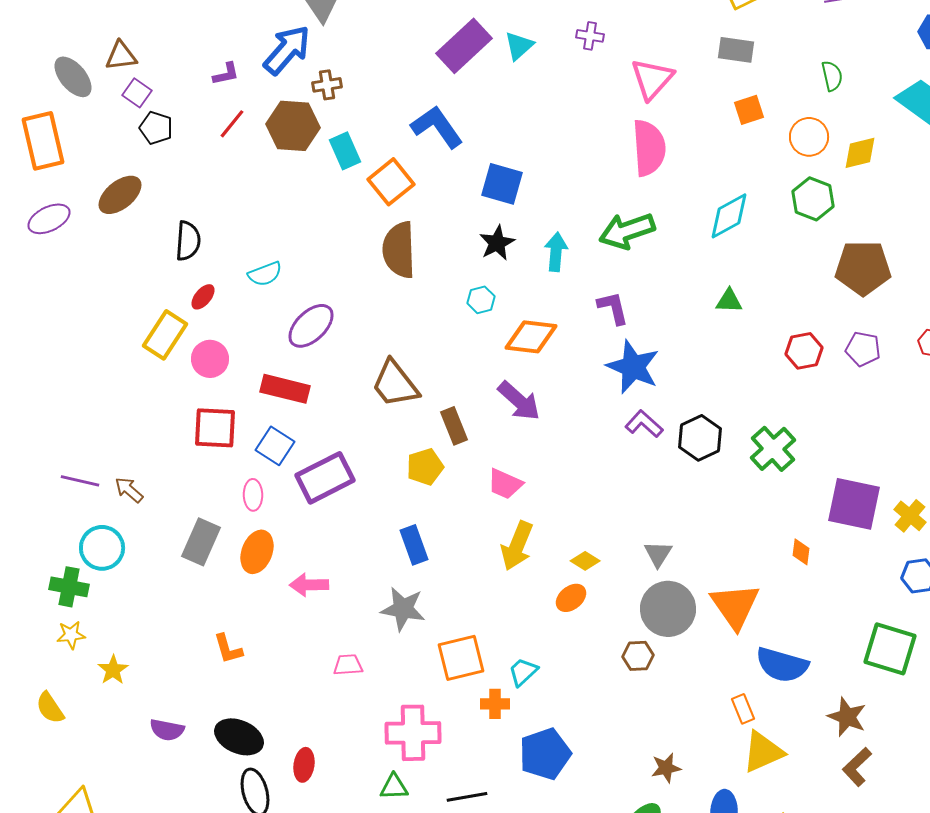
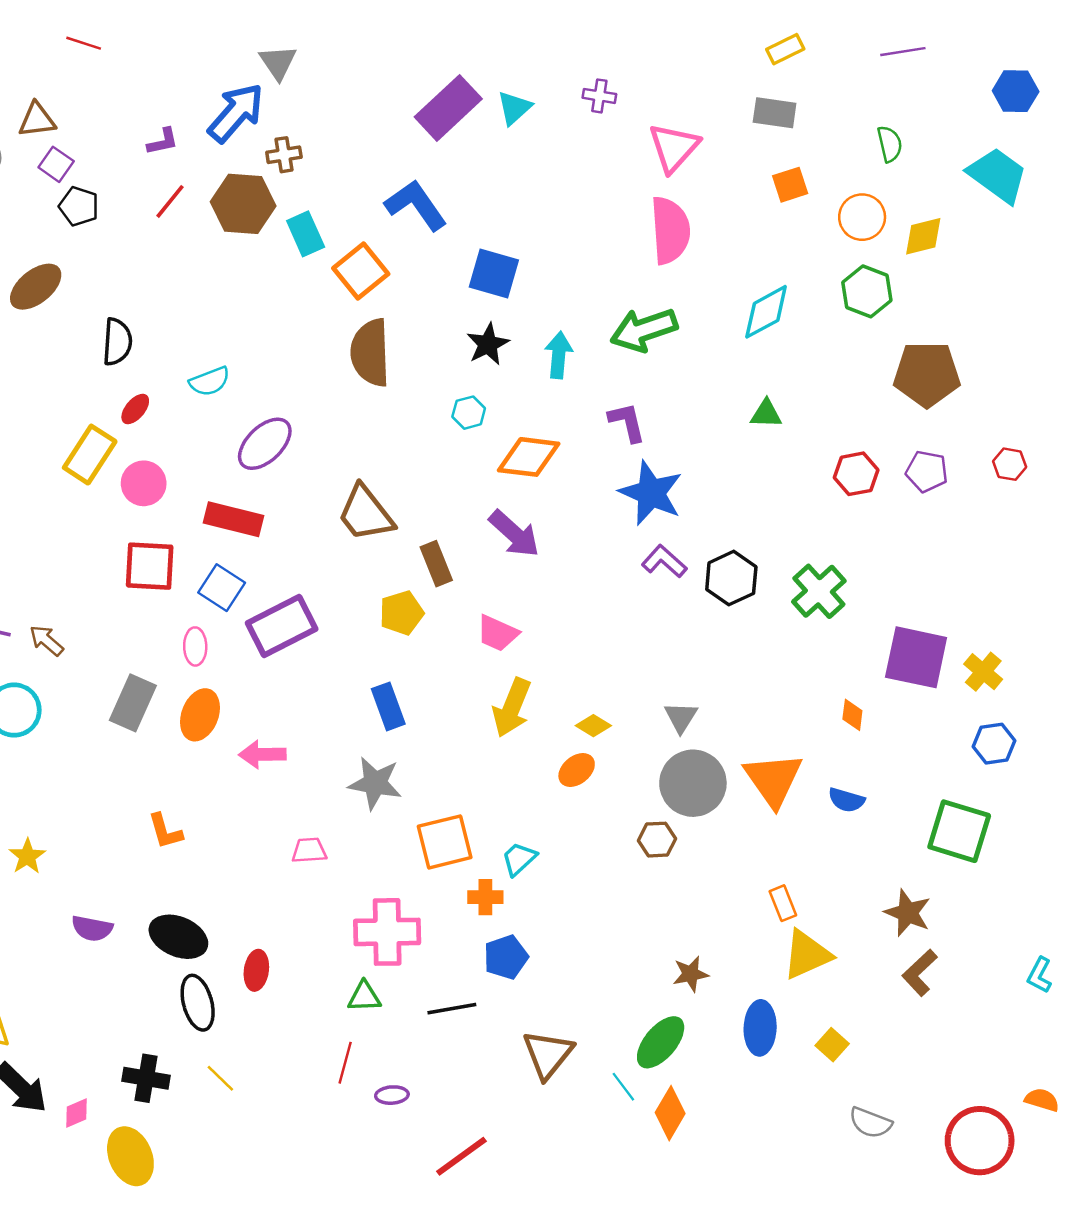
blue semicircle: (782, 665) -> (846, 800), moved, size x0.6
blue pentagon: (545, 754) -> (506, 957), moved, size x0.7

